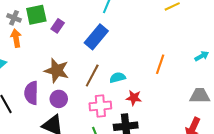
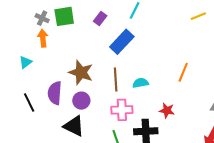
purple rectangle: (58, 26) -> (100, 18), moved
brown line: (92, 76) -> (116, 79), turned -35
red star: (134, 98) -> (167, 110), moved

